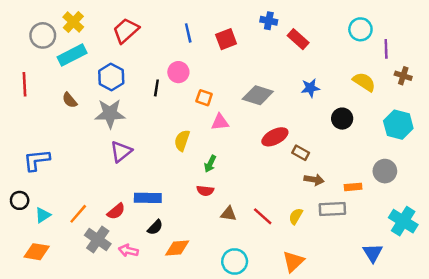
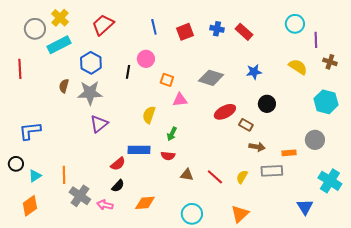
blue cross: (269, 21) -> (217, 29), moved
brown semicircle: (70, 100) -> (64, 86), moved, turned 56
black circle: (342, 119) -> (267, 104), moved
blue rectangle: (148, 198) -> (139, 150), moved
red semicircle: (116, 211) -> (118, 164), moved
orange line: (78, 214) -> (64, 175), turned -42
black semicircle: (155, 227) -> (118, 186), moved
orange diamond: (37, 252) -> (30, 206), turned -45

